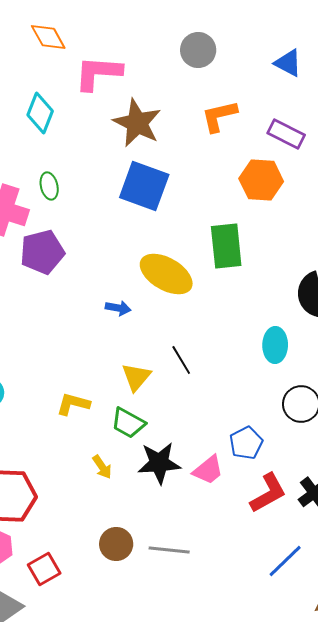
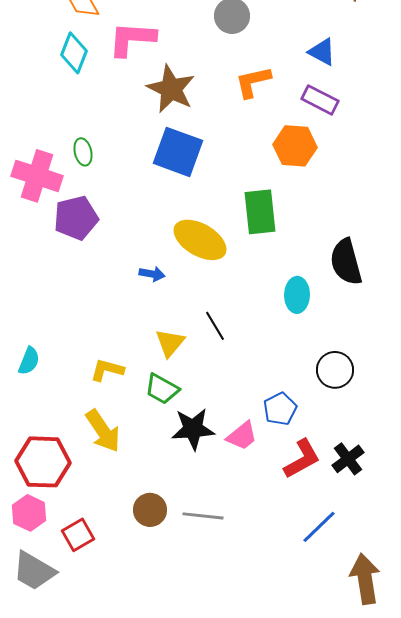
blue triangle: (288, 63) -> (322, 52), moved
cyan diamond: (40, 113) -> (74, 53), moved
cyan ellipse: (275, 345) -> (297, 295), moved
yellow arrow: (102, 467) -> (103, 431), moved, size x1.8

